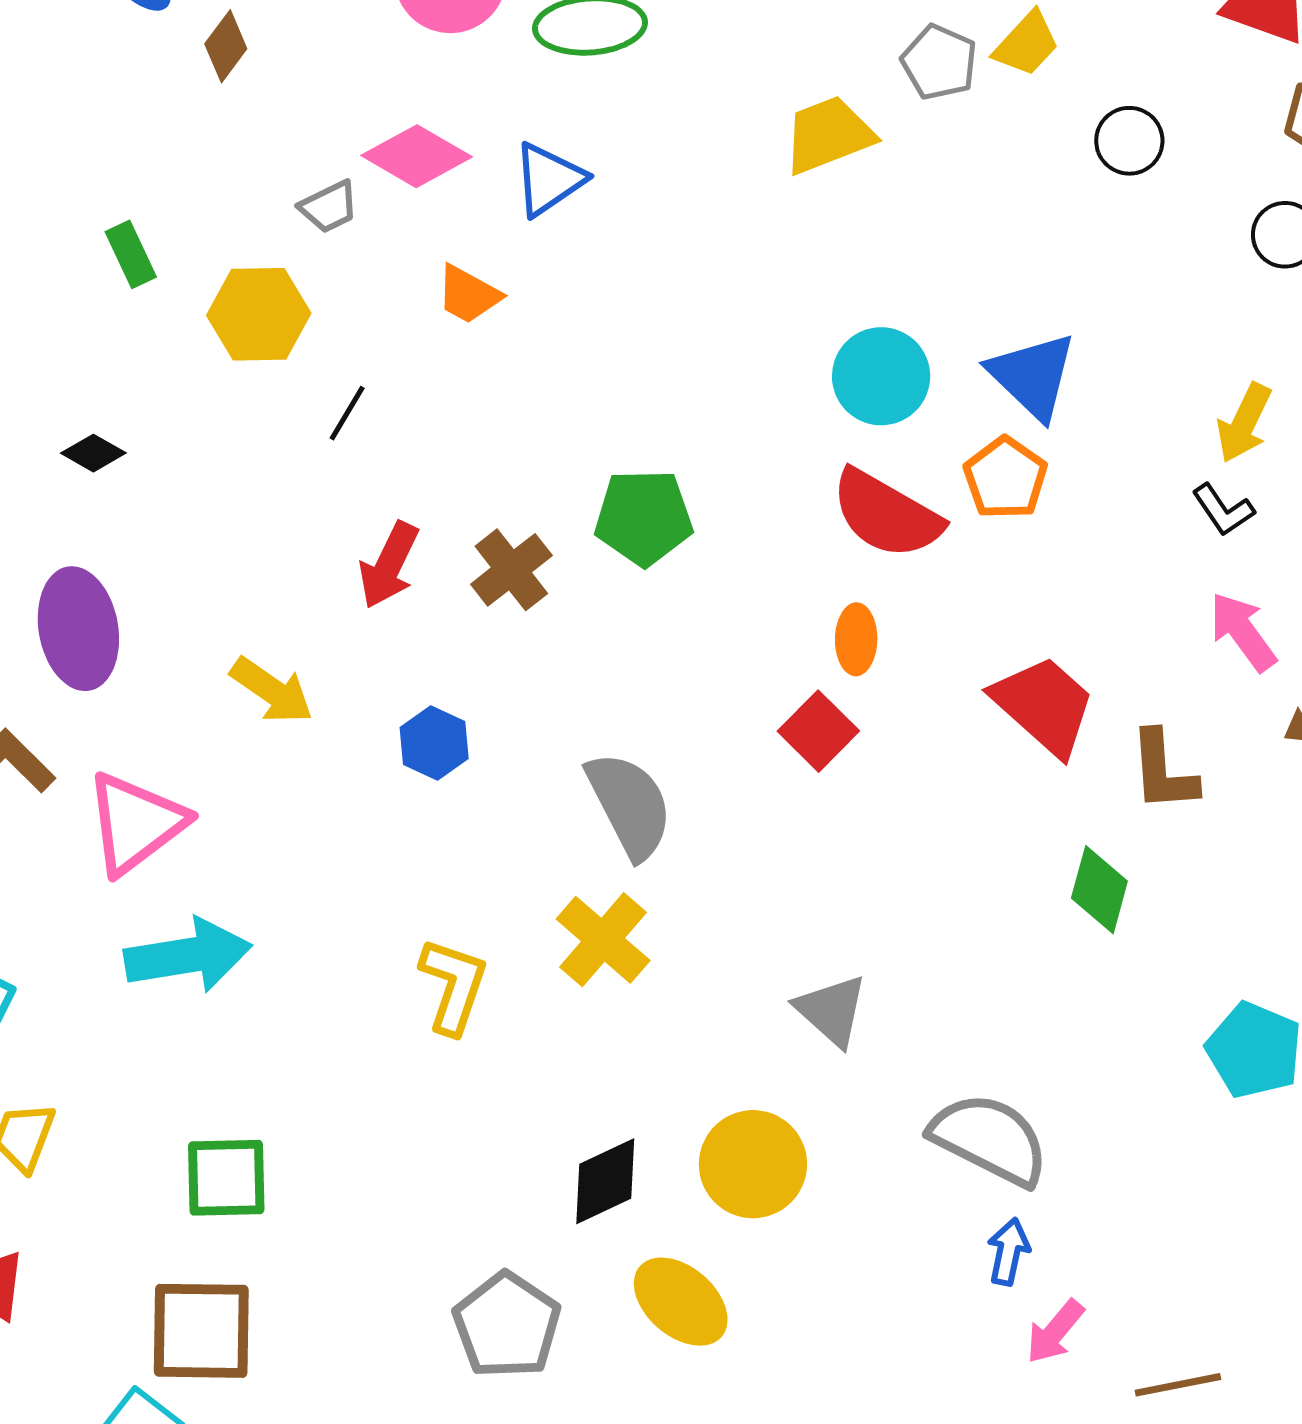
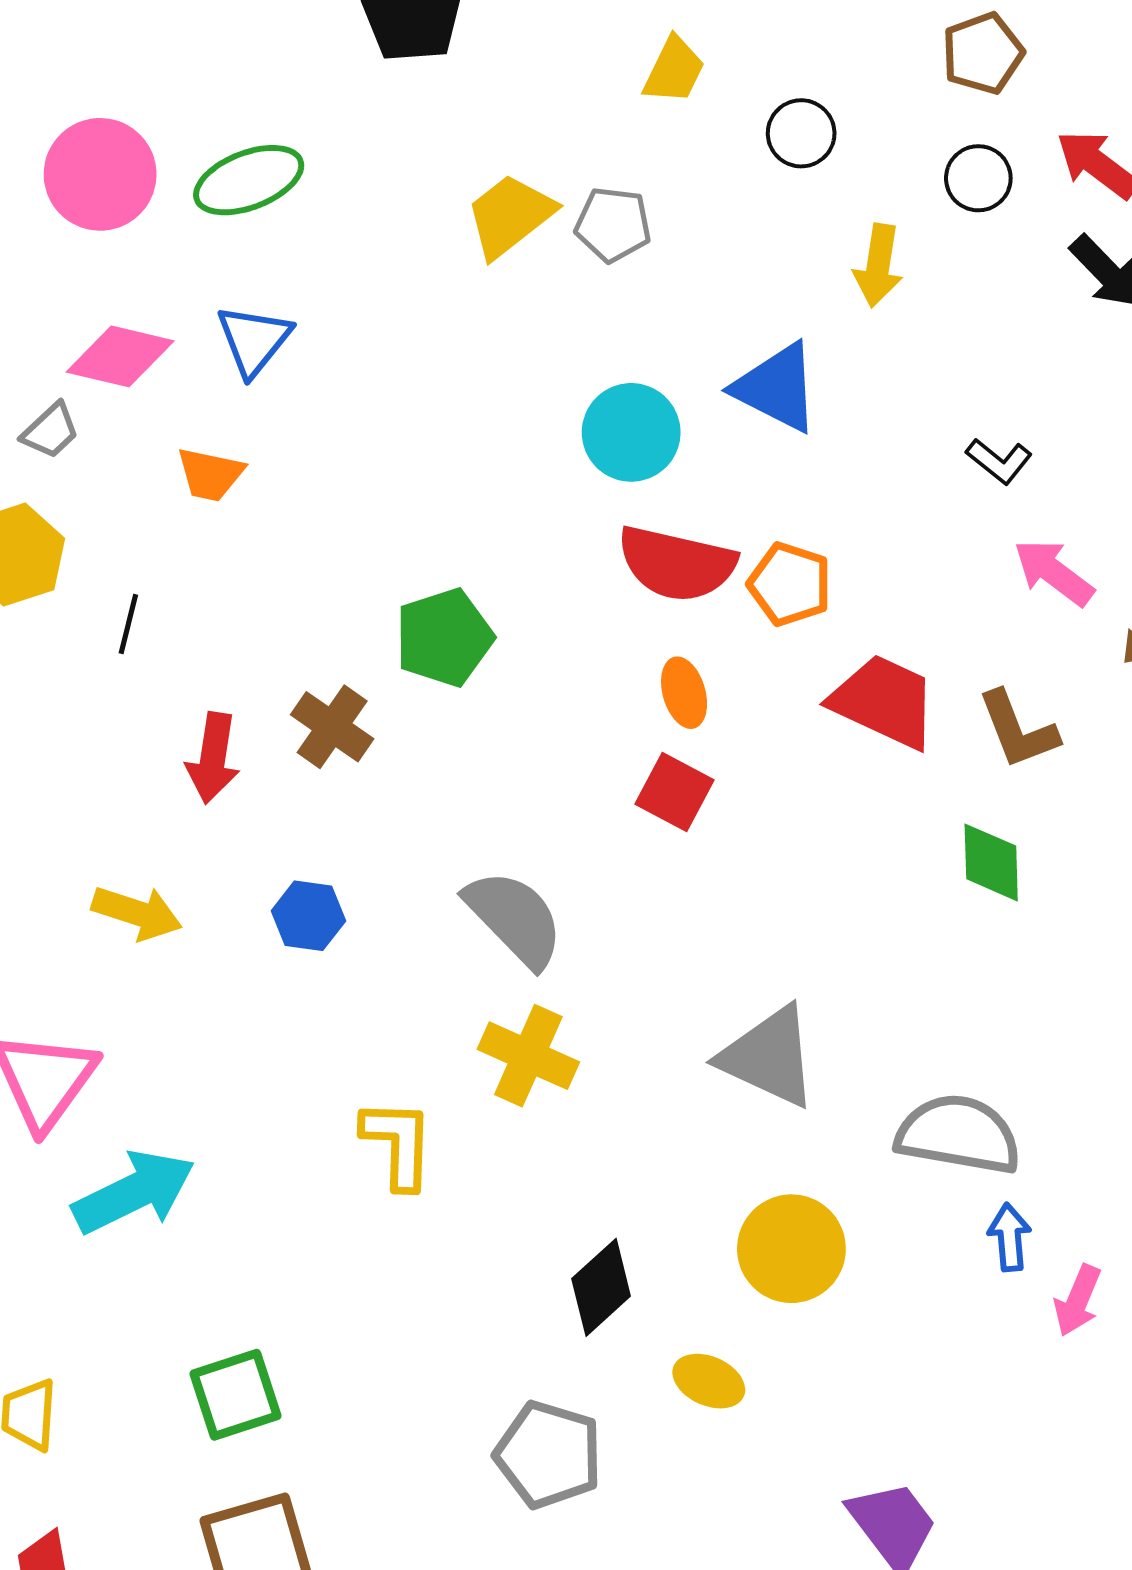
gray pentagon: (939, 62) -> (613, 225), moved
yellow arrow: (1244, 423) -> (878, 266), moved
orange pentagon: (1005, 478) -> (790, 584), moved
gray triangle: (832, 1010) -> (769, 1057), size x1.4
yellow circle: (753, 1164) -> (791, 1249), moved
yellow ellipse: (681, 1302) -> (709, 1381), size x0.7

